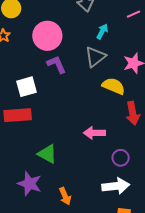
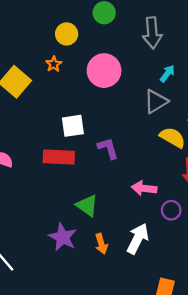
purple L-shape: (57, 64) -> (108, 148), moved
purple circle: (121, 158) -> (171, 210), moved
white arrow: (116, 186) -> (138, 239), moved, turned -64
orange arrow: (65, 196) -> (101, 244), moved

